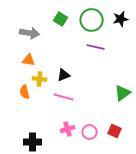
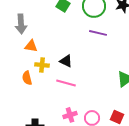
gray arrow: (30, 33) -> (21, 24), moved, turned 78
black triangle: (64, 75) -> (66, 61), turned 48

